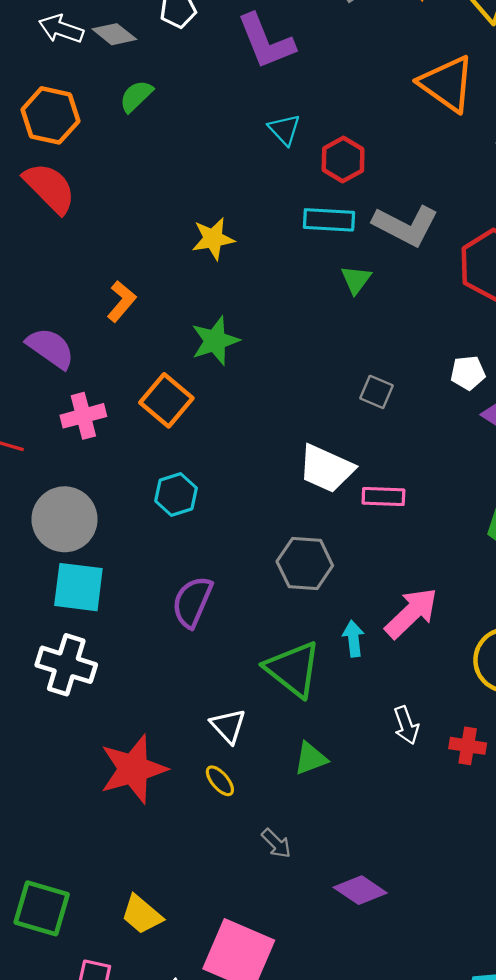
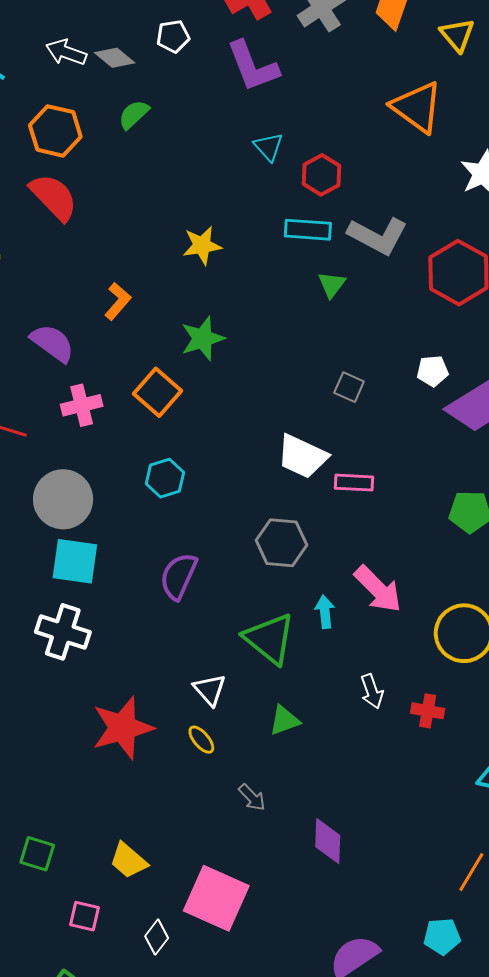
pink arrow: (411, 613) -> (378, 589), turned 88
purple diamond: (360, 890) -> (328, 841), turned 57
green square: (42, 908) -> (37, 854), size x0.7

